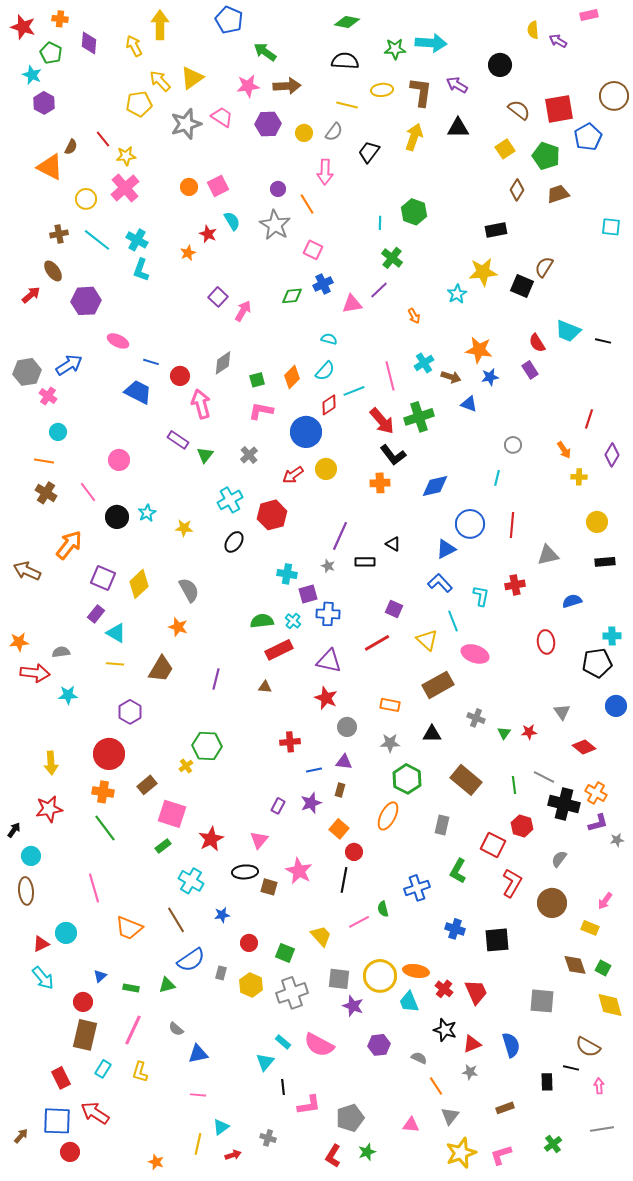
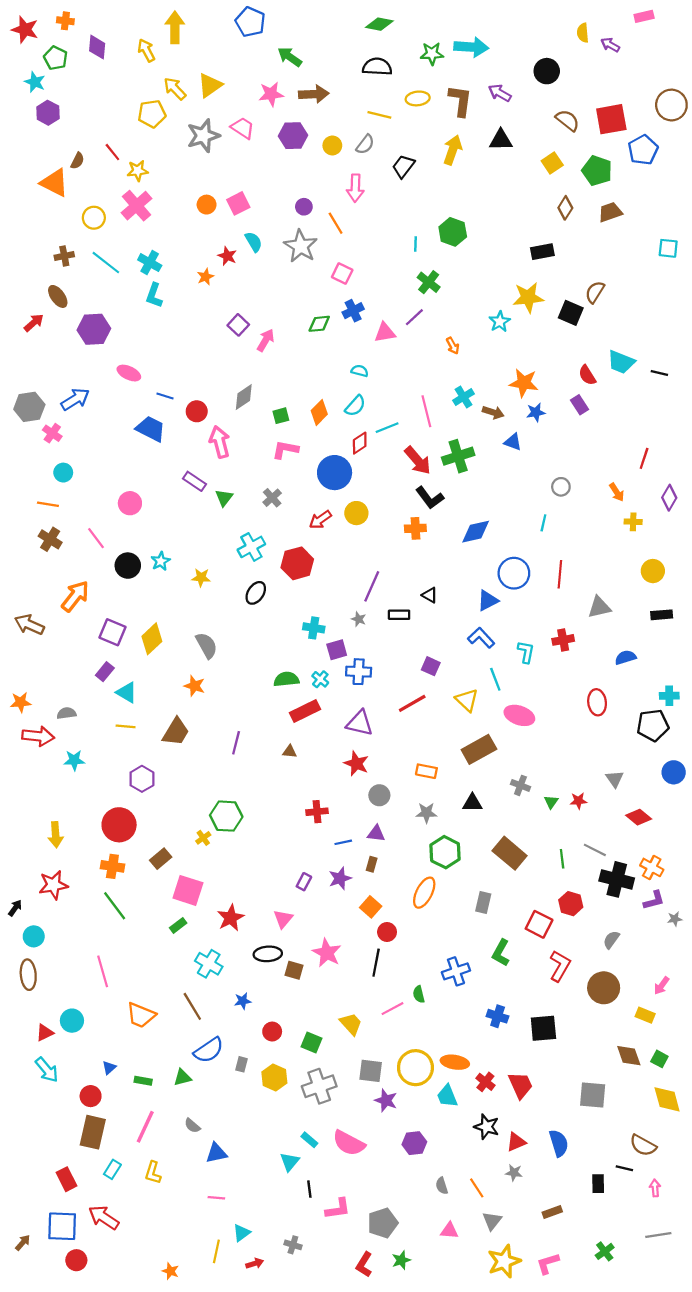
gray semicircle: (419, 1058) -> (442, 1186), moved, turned -133

